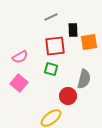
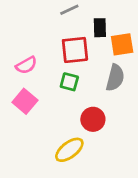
gray semicircle: (84, 79) -> (115, 78), moved

